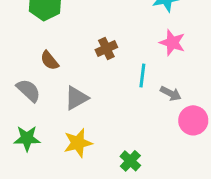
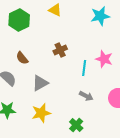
pink star: (172, 43) -> (104, 59), moved
gray arrow: (171, 93) -> (86, 96), moved

